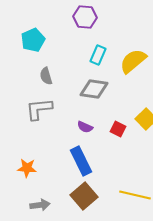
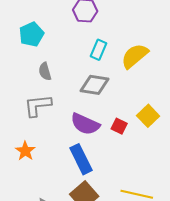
purple semicircle: (85, 127) -> (85, 124), size x1.8
orange star: (27, 168) -> (25, 151), moved, turned 30

